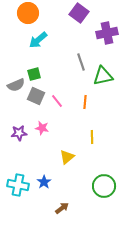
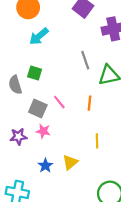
green square: (34, 74) -> (35, 73), turned 32
gray semicircle: (16, 85) -> (15, 85), turned 96
gray square: (36, 96) -> (38, 109), moved
blue star: (44, 182) -> (45, 166), moved

